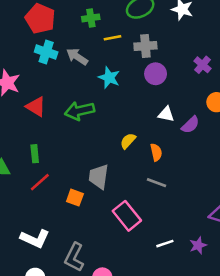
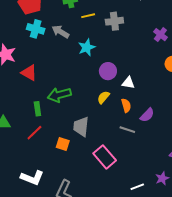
purple circle: (156, 74) -> (108, 71), moved
cyan star: (109, 78) -> (87, 47), turned 30
green arrow: (79, 111) -> (59, 95), moved
white triangle: (166, 114) -> (128, 83), moved
purple semicircle: (190, 125) -> (147, 115), moved
green rectangle: (35, 154) -> (37, 109), moved
white line: (165, 244) -> (137, 187), moved

